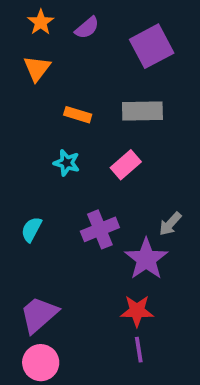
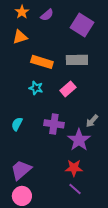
purple square: (152, 46) -> (82, 25), turned -30
orange triangle: (37, 68) -> (20, 37), turned 35
orange rectangle: (78, 115) -> (42, 62), size x1.5
purple cross: (100, 229) -> (54, 124), turned 30
purple line: (139, 350) -> (75, 189), turned -40

